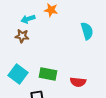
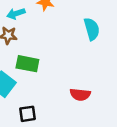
green rectangle: (48, 74) -> (27, 64), moved

